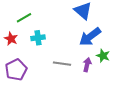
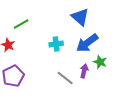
cyan cross: (38, 38) -> (56, 44), moved
gray line: (62, 64) -> (65, 78), moved, turned 30

